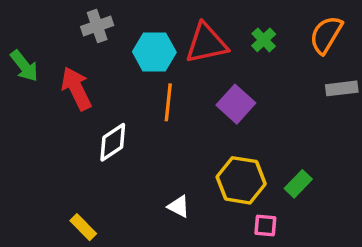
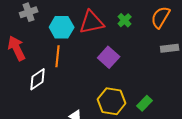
orange line: (168, 102) -> (58, 56), moved

